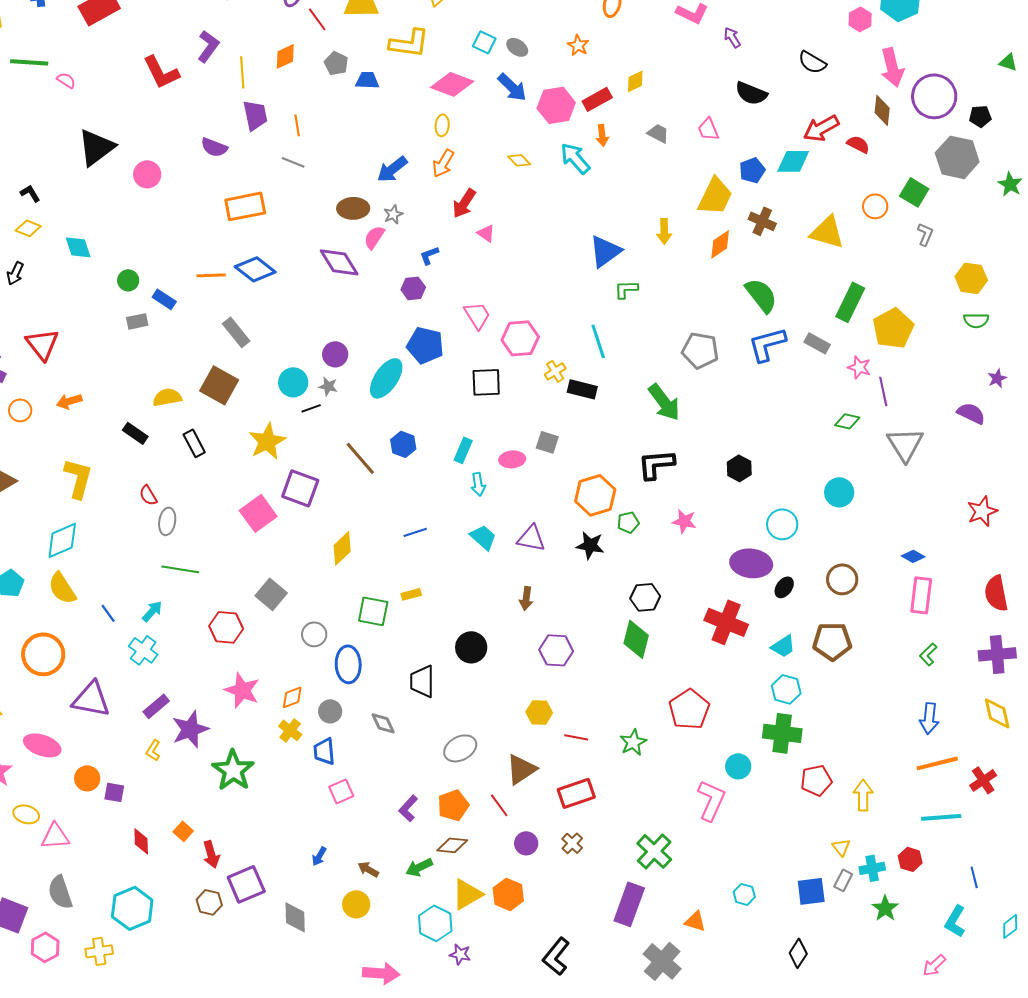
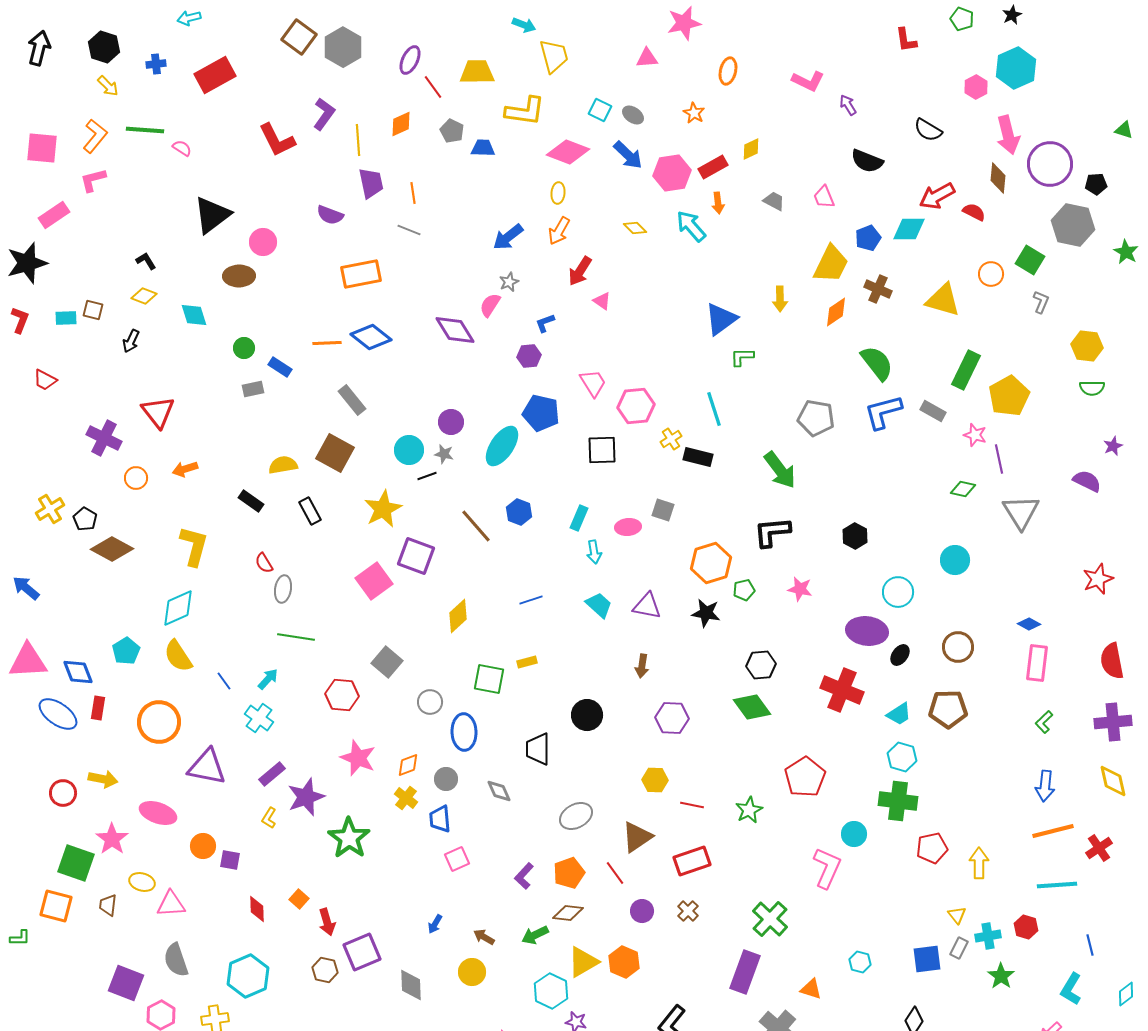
brown ellipse: (353, 208) -> (239, 276), moved
green diamond: (636, 639) -> (752, 707), turned -51

